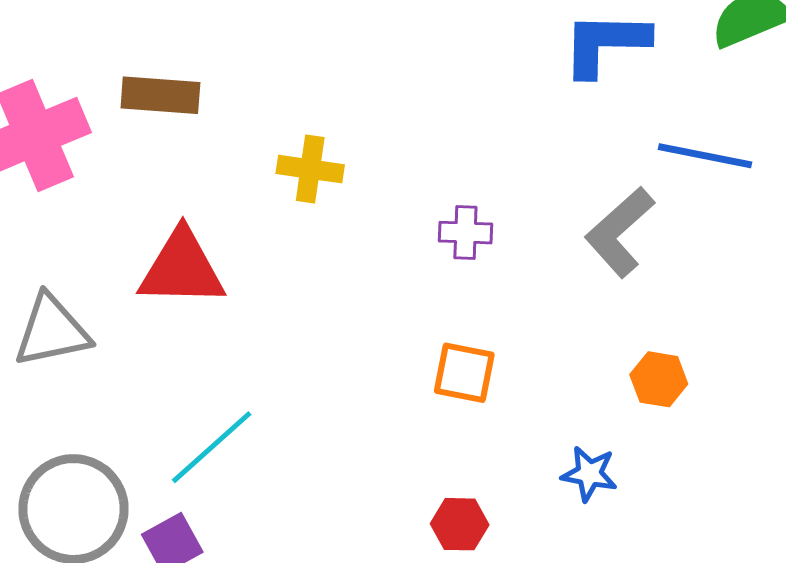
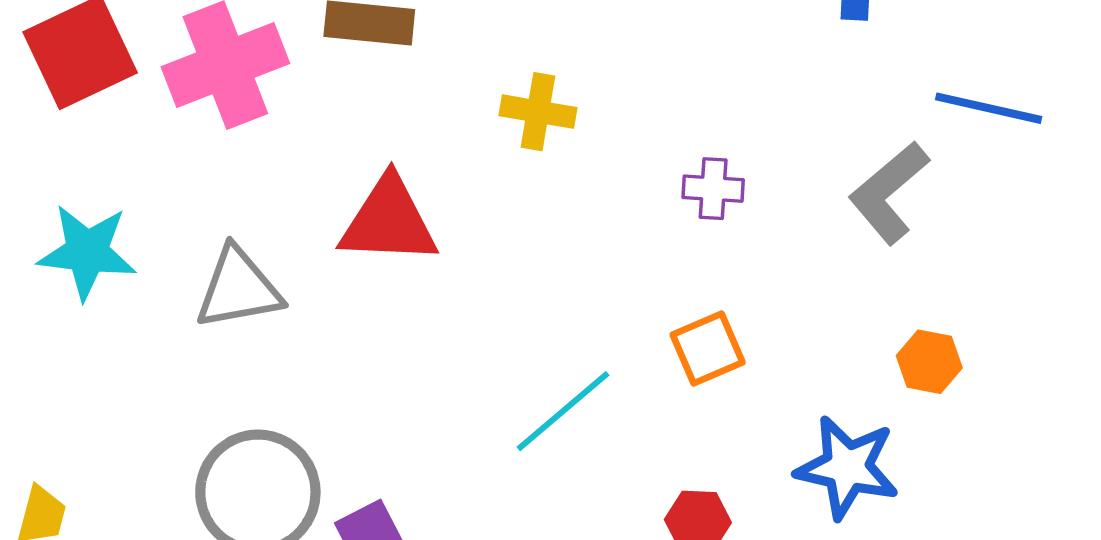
orange square: (464, 373) -> (708, 348), turned -36
cyan line: (212, 447) -> (563, 411), moved
blue star: (589, 474) -> (847, 467), size x1.6

